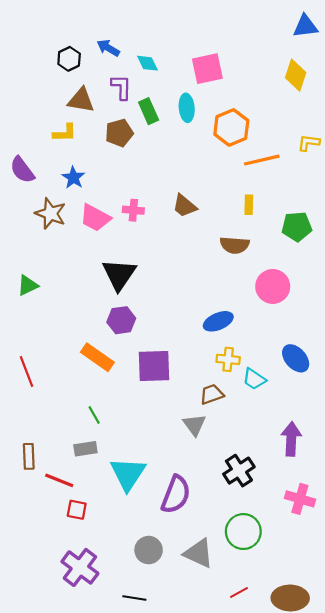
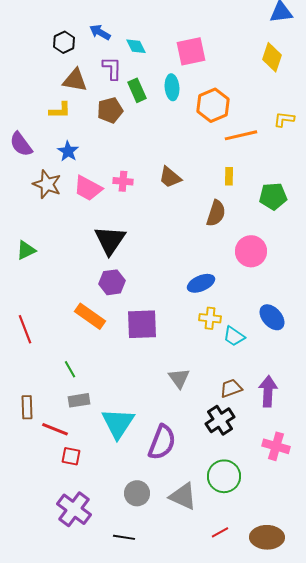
brown semicircle: (235, 245) -> (216, 213), turned -76
brown trapezoid: (212, 394) -> (231, 388), moved
green line: (94, 415) -> (70, 369), moved

